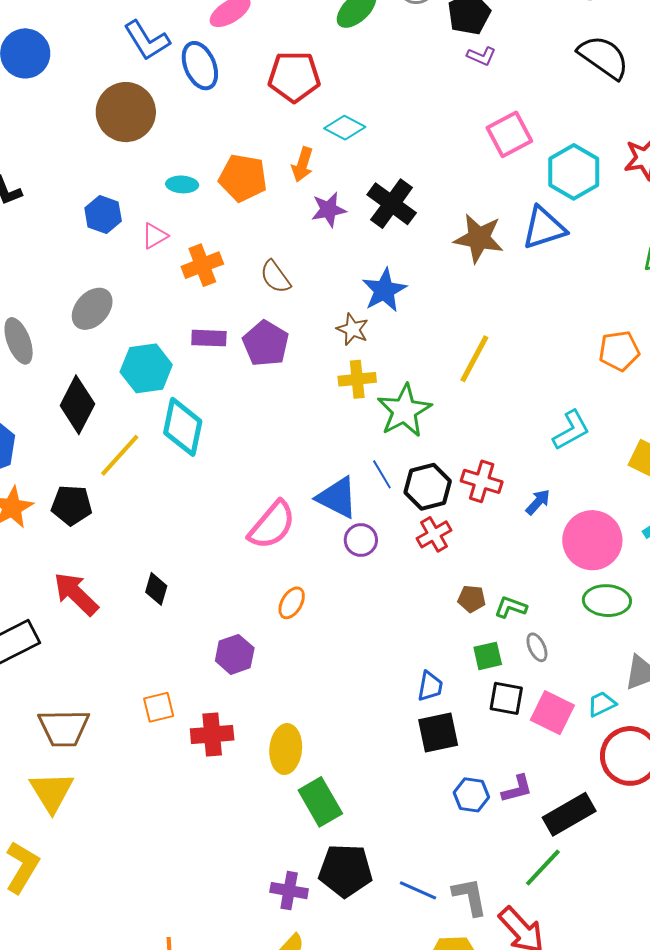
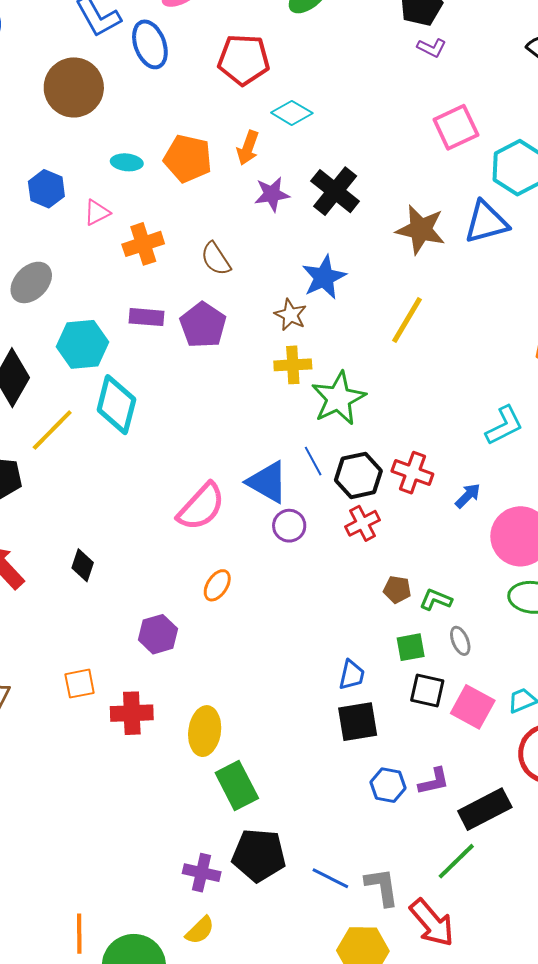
yellow line: (474, 359) -> (407, 320), moved

